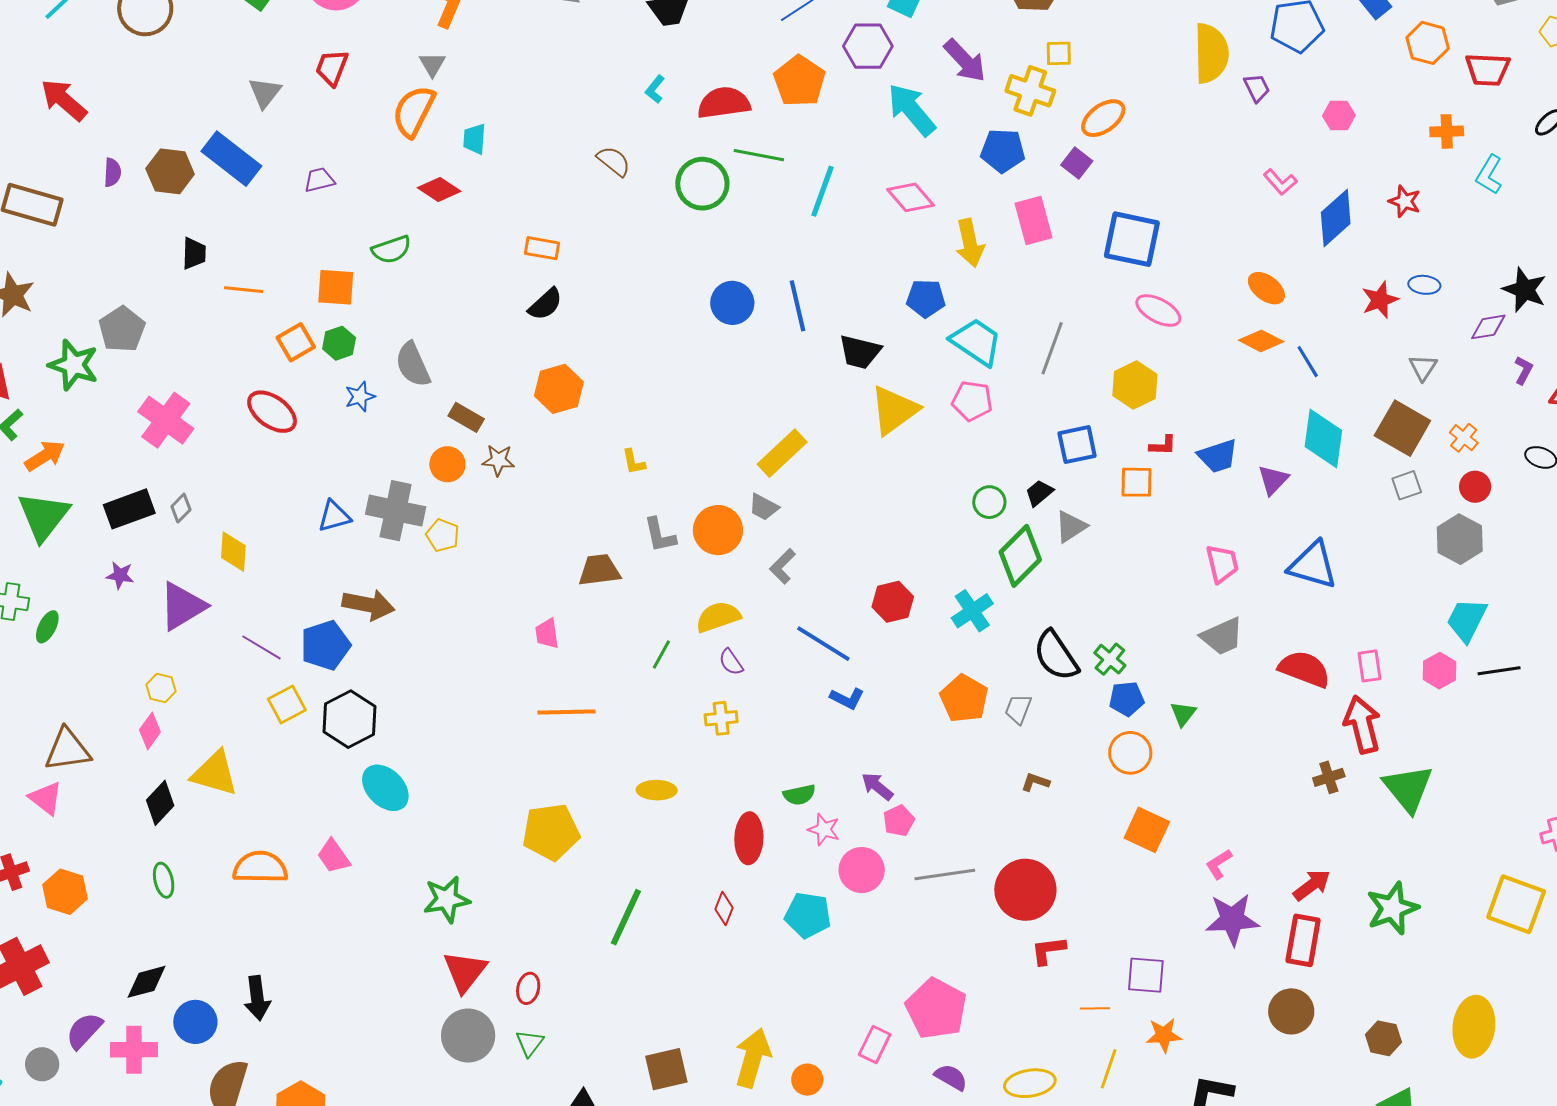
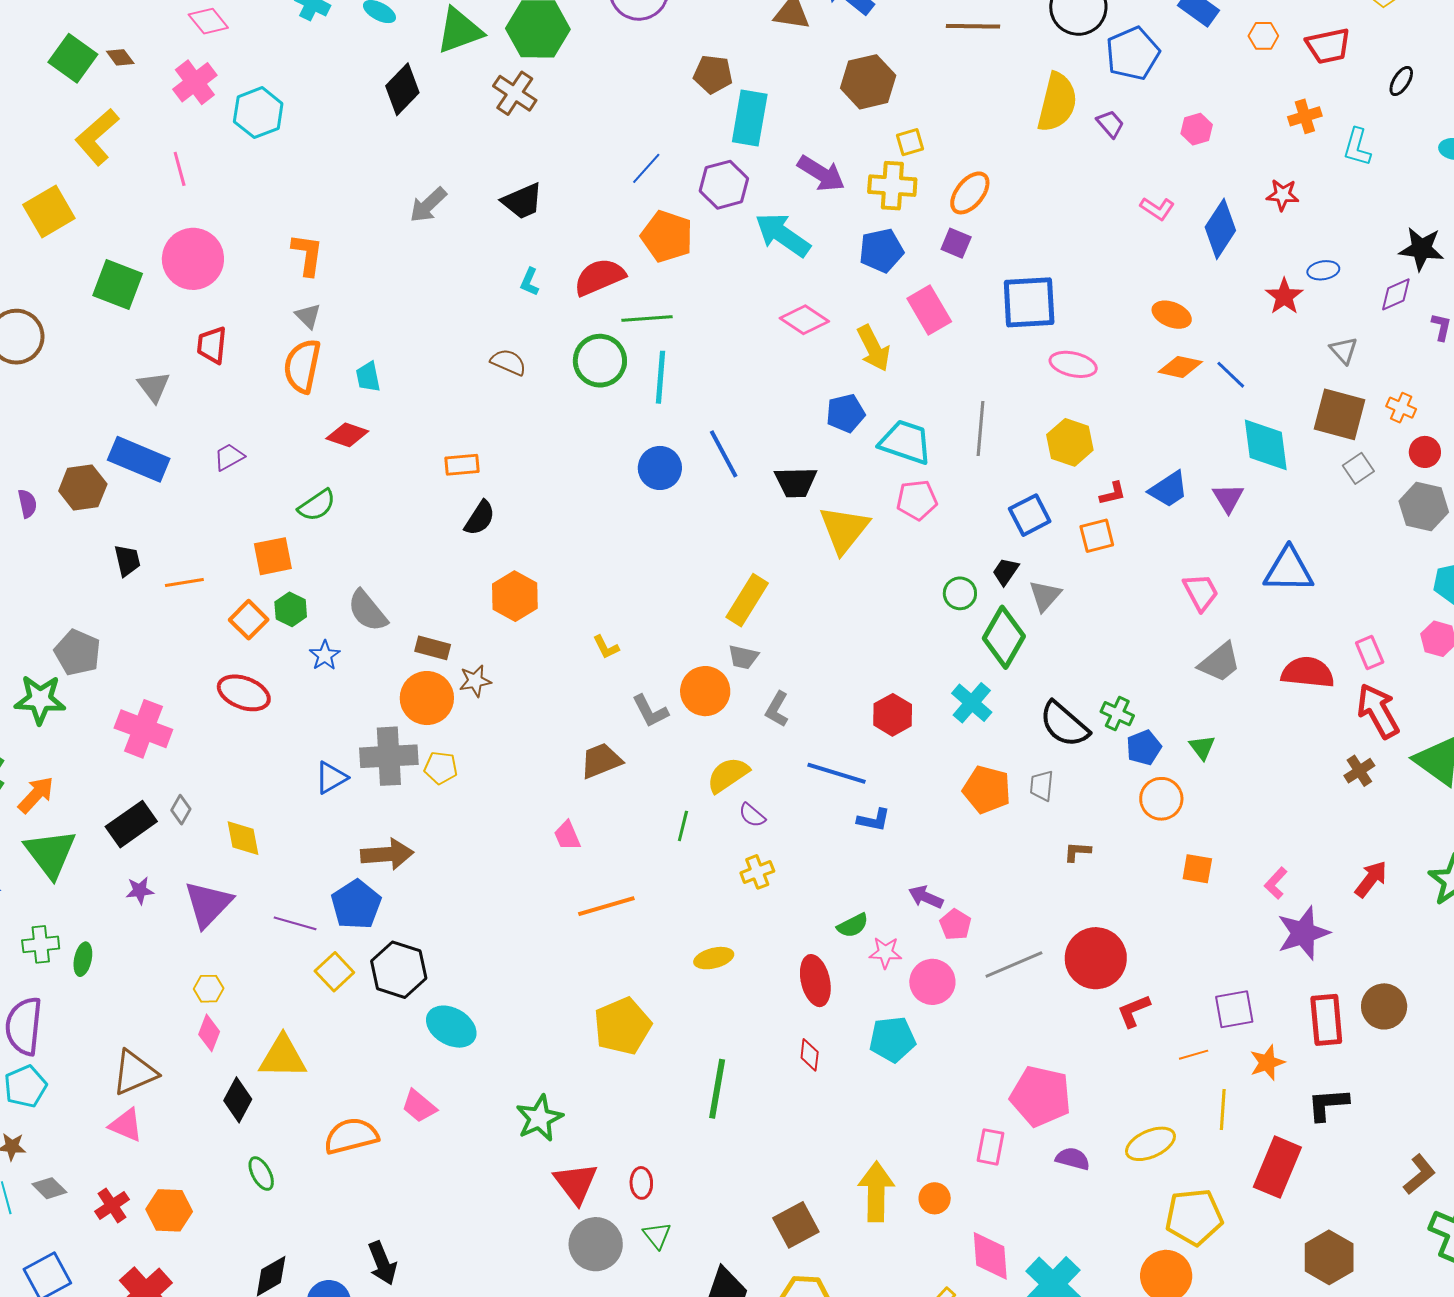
orange hexagon: (1428, 43) -> (1263, 36), size x0.7
yellow semicircle: (1211, 53) -> (1057, 102), turned 30
cyan line: (823, 191) -> (661, 377), moved
orange circle: (447, 464) -> (427, 698), size x1.5
orange square: (1147, 830) -> (1197, 869), size x0.7
red rectangle: (1303, 940) -> (1326, 1020), moved

